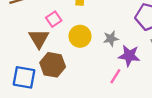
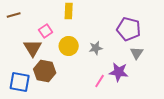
purple star: (129, 56) -> (119, 72), moved

